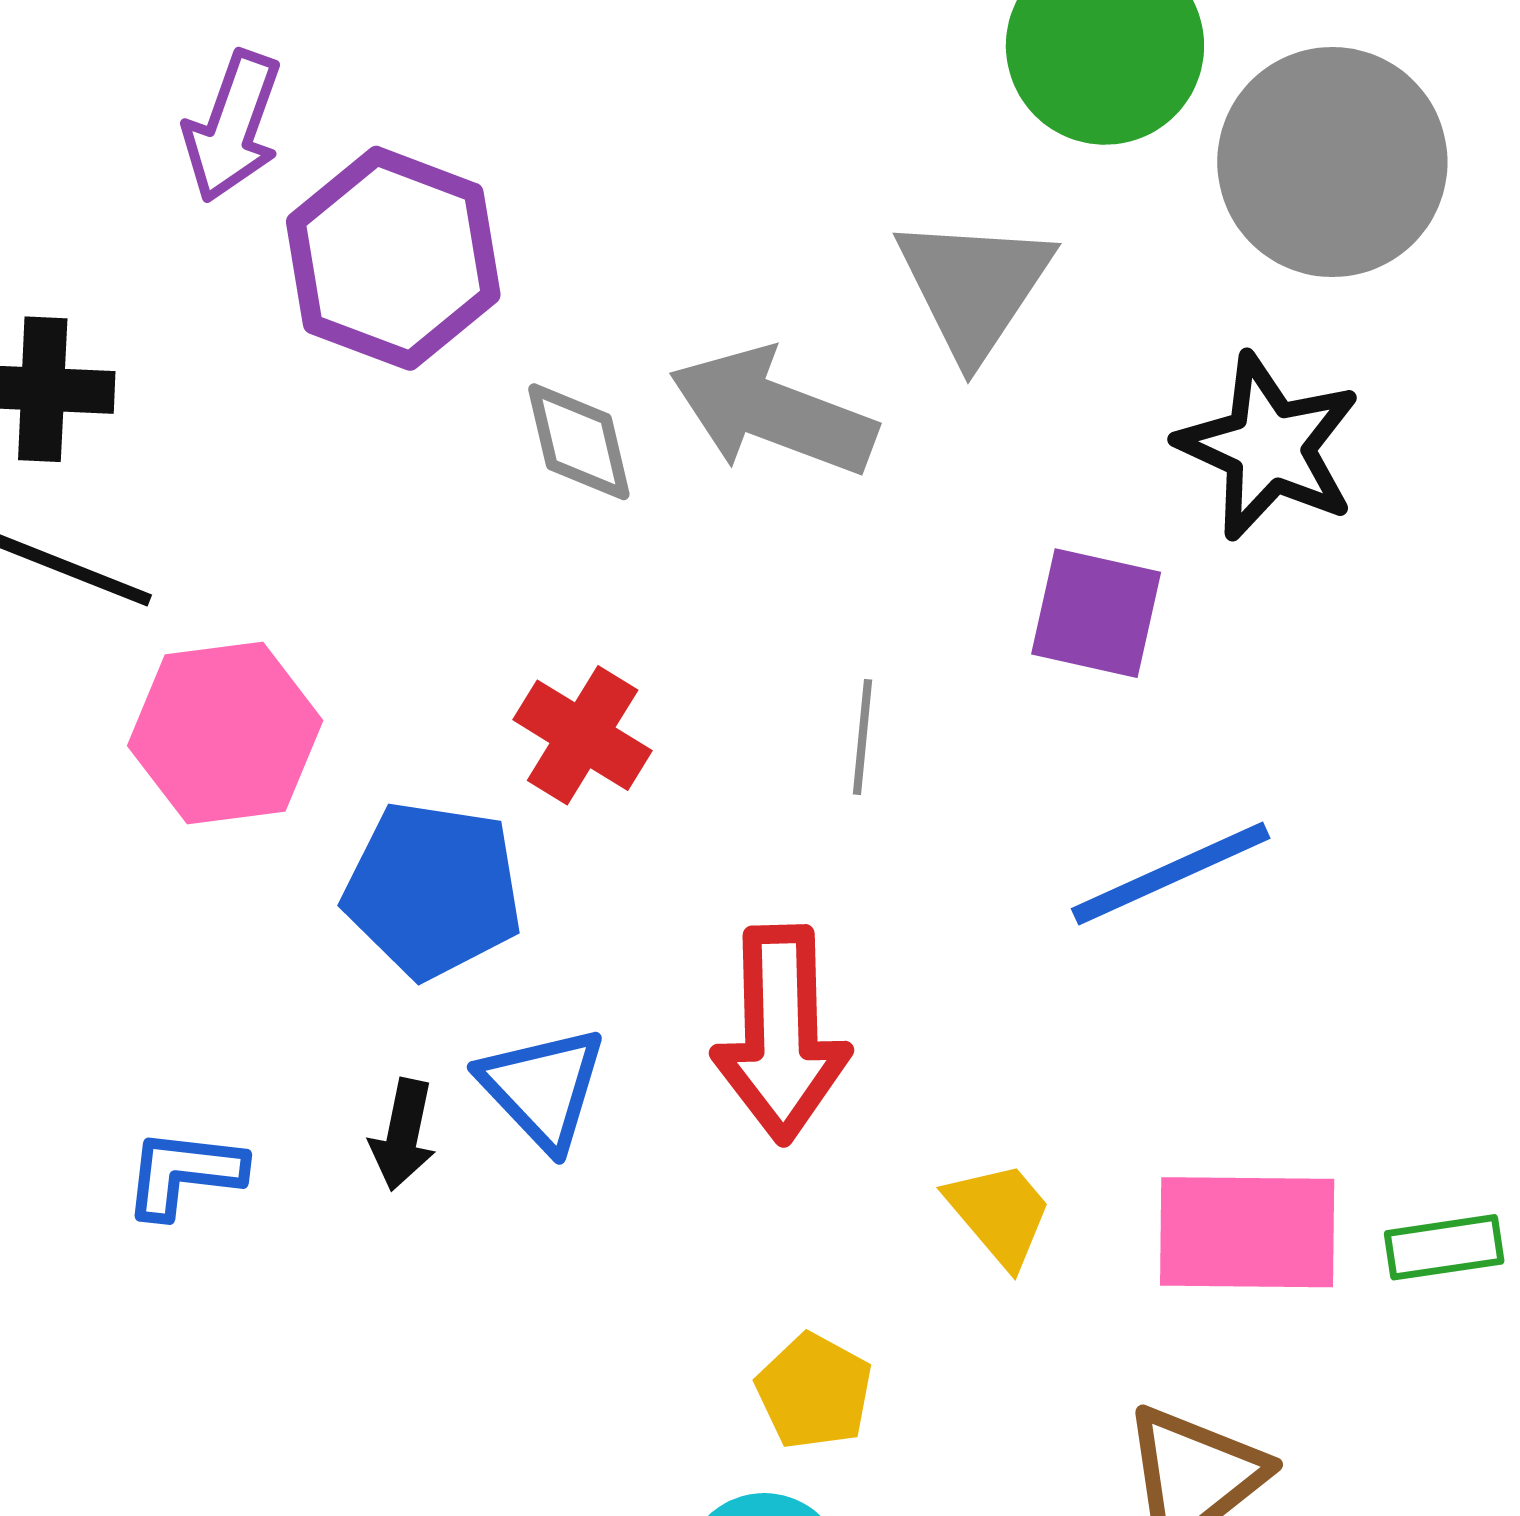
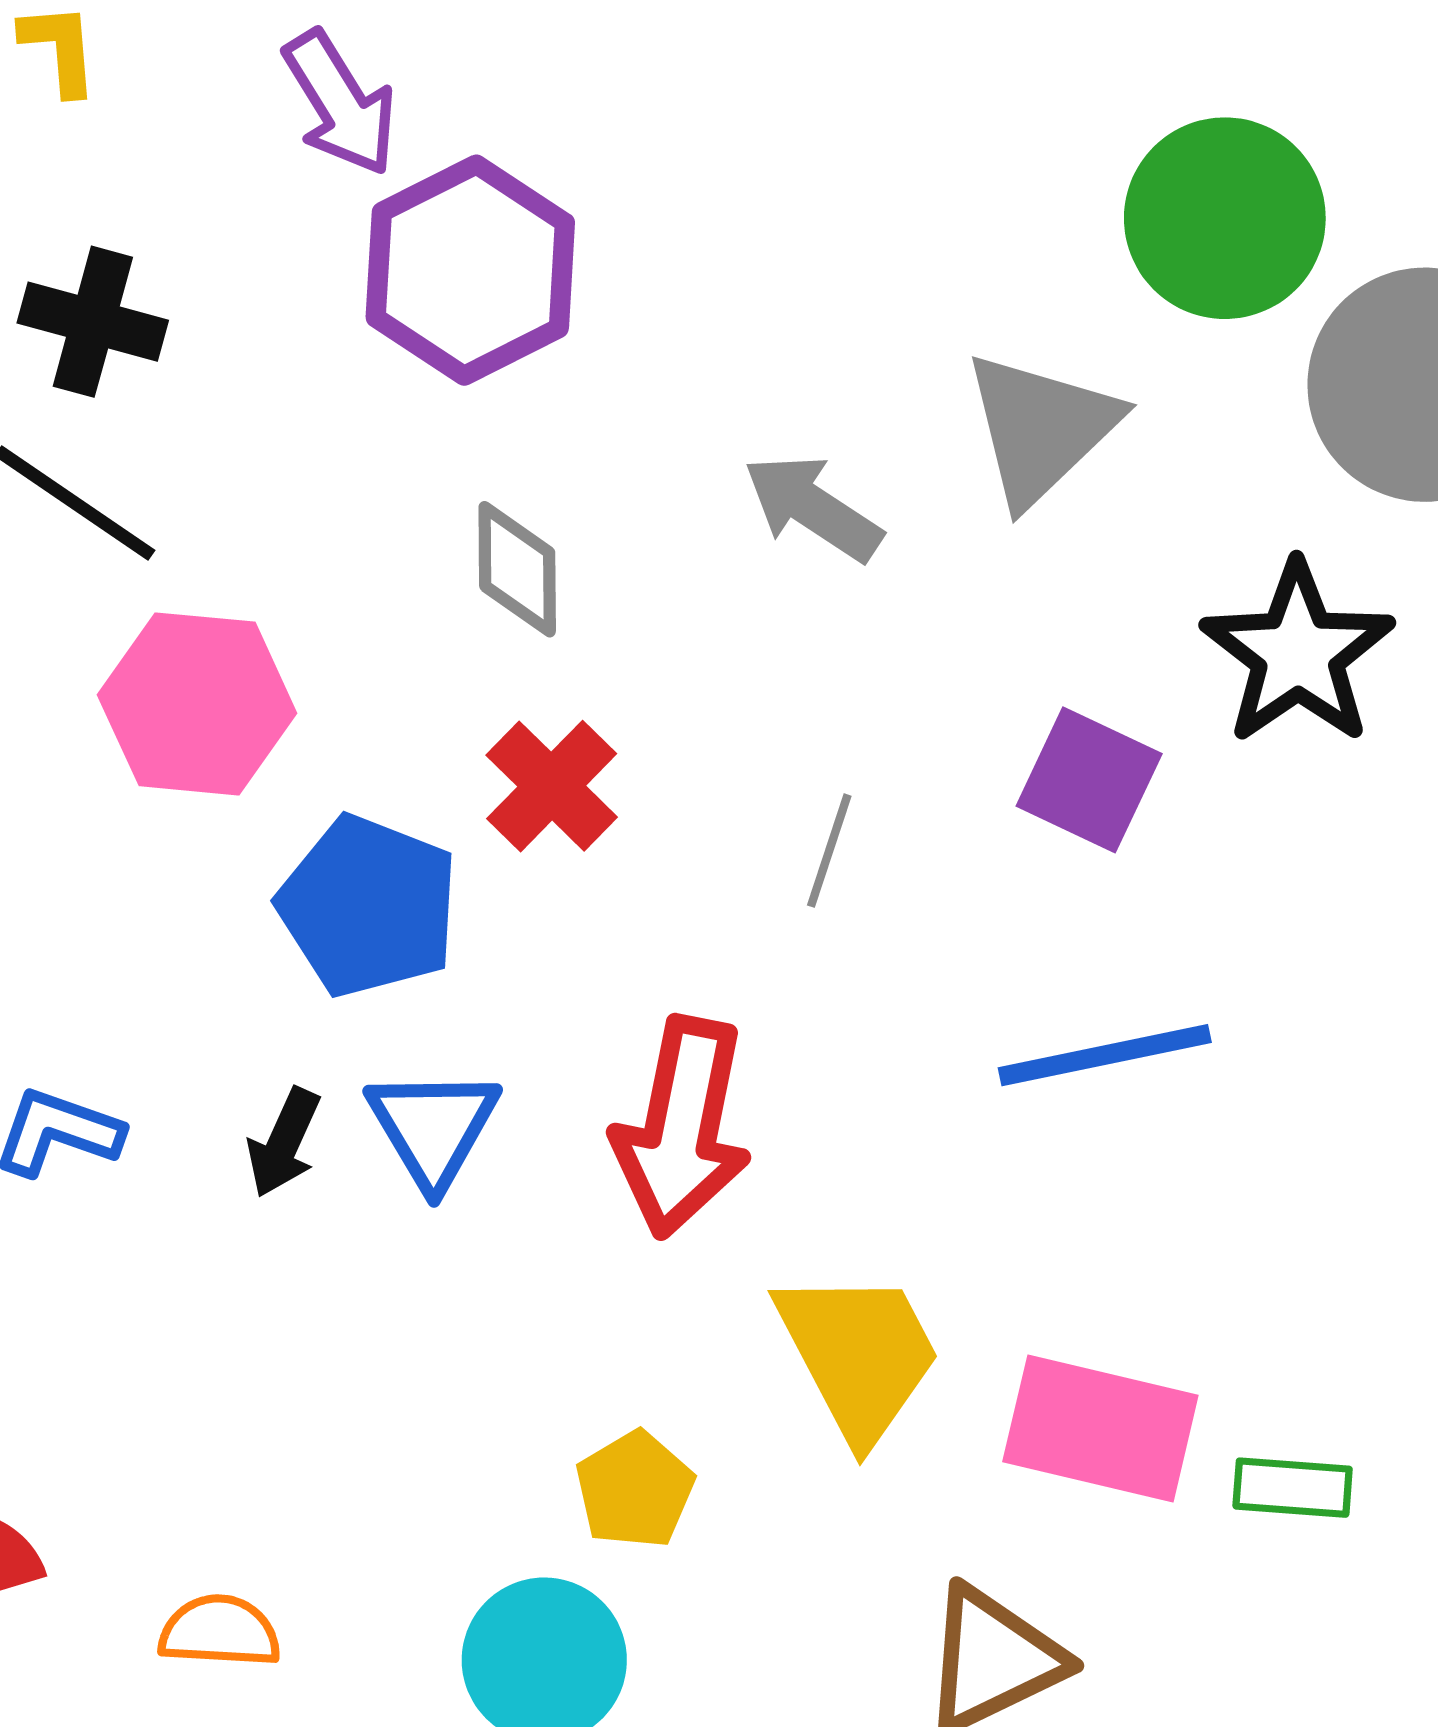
purple arrow: (233, 126) -> (340, 103), turned -64
gray arrow: (773, 412) -> (813, 508), size x0.7
gray diamond: (579, 442) -> (517, 569), moved
yellow trapezoid: (1000, 1214) -> (859, 1355), size x1.6

